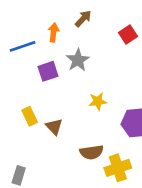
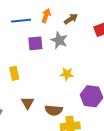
brown arrow: (83, 19) -> (71, 19), moved
gray star: (78, 60) -> (59, 40), turned -30
brown triangle: (54, 127) -> (28, 103), moved

